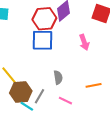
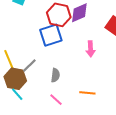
blue square: (43, 40) -> (51, 35), turned -35
gray line: (40, 96) -> (29, 66), moved

